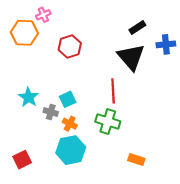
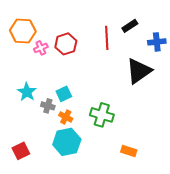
pink cross: (43, 15) -> (41, 48), moved
black triangle: (131, 57) -> (139, 71), moved, turned 36
red line: (113, 91) -> (107, 38), moved

